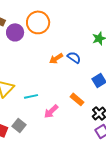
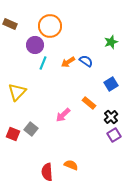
purple circle: (15, 32) -> (35, 45), moved
cyan line: (31, 96) -> (43, 63), moved, turned -56

